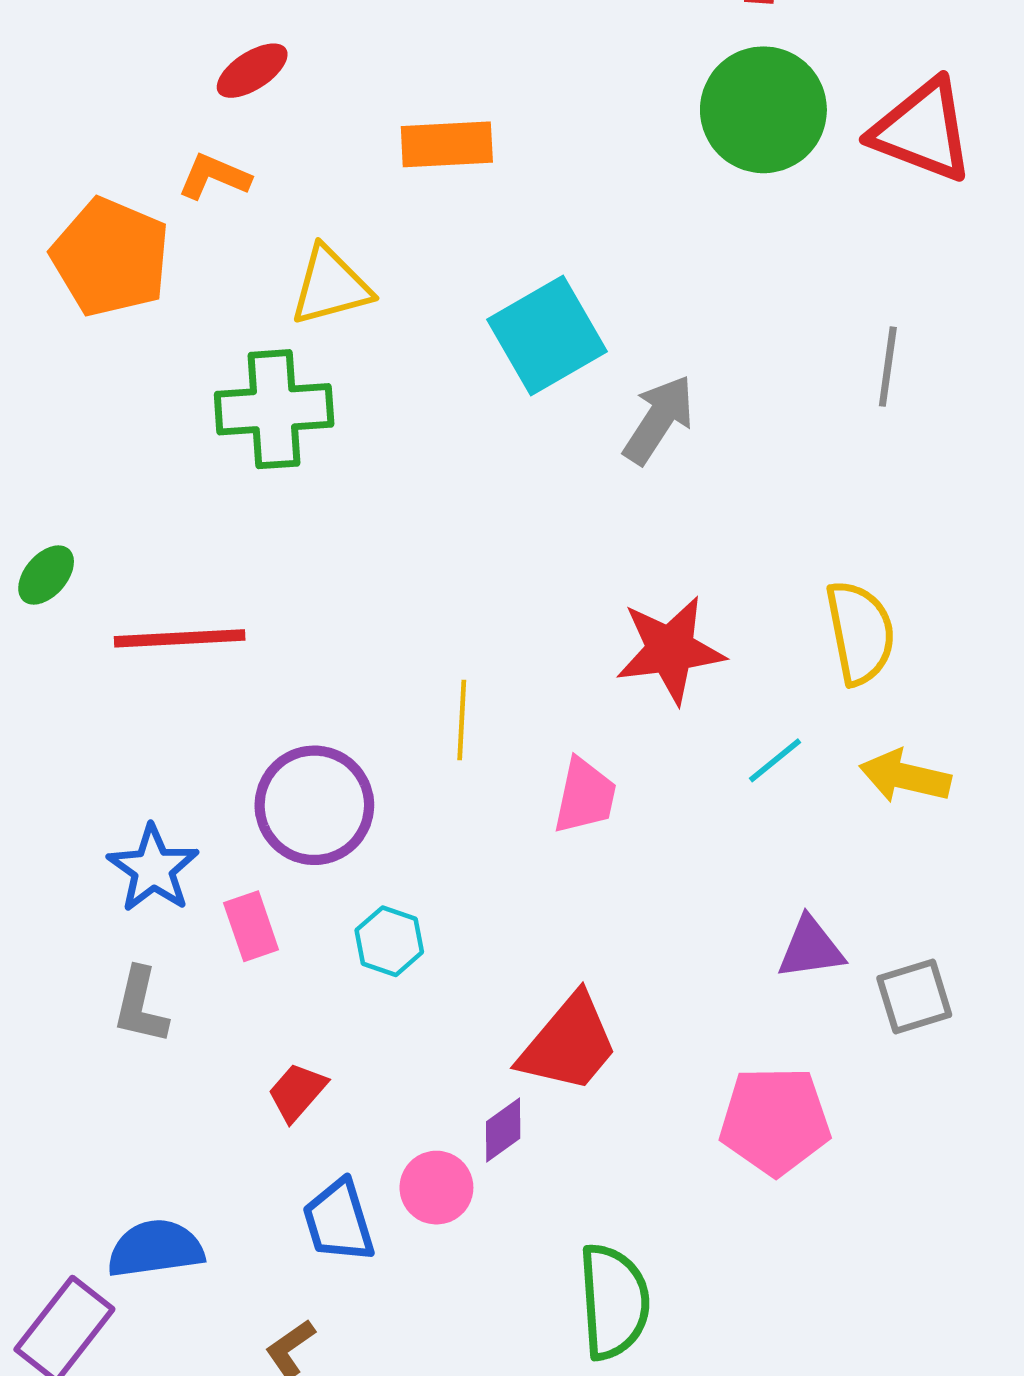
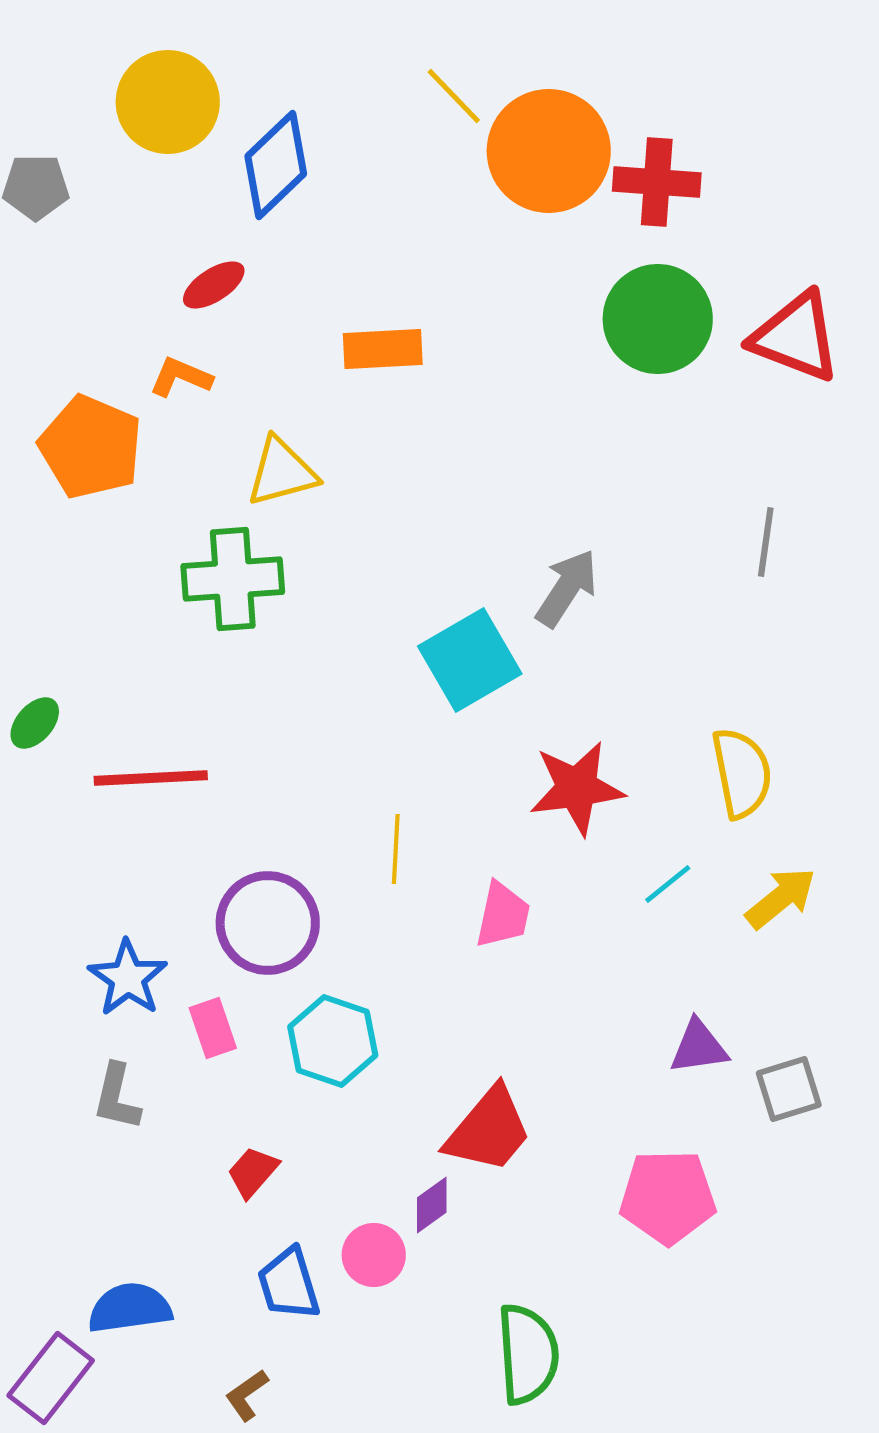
cyan square: (547, 335) -> (470, 660), moved
yellow arrow: (905, 777) -> (781, 898), turned 128
cyan hexagon: (389, 941) -> (333, 1041), size x1.5

